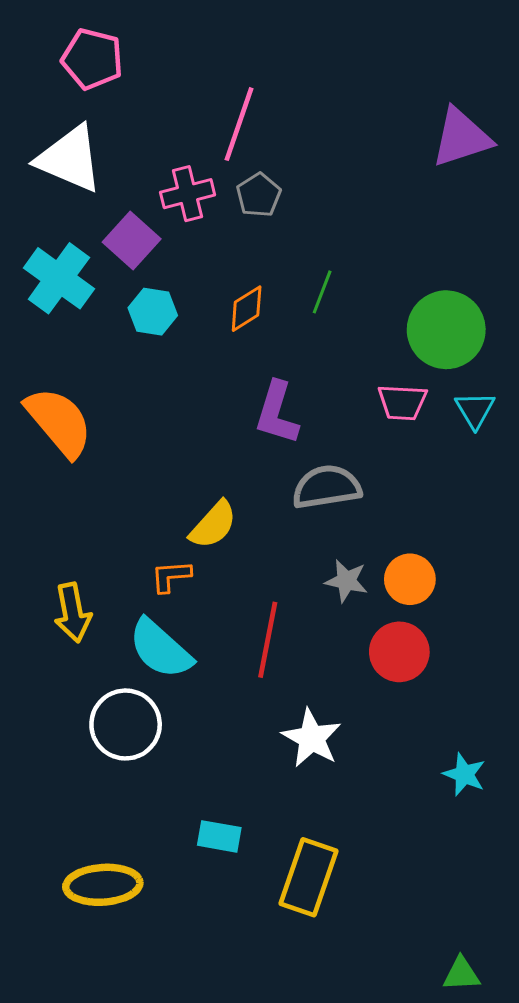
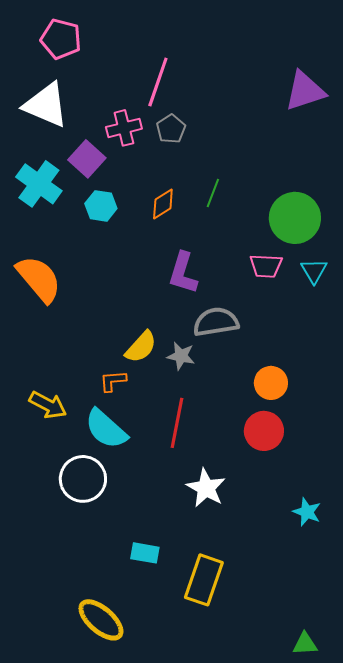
gray star: (346, 581) -> (181, 356), moved
yellow arrow: (73, 613) -> (48, 405), turned -51
yellow ellipse: (103, 885) -> (101, 620), moved, turned 45

